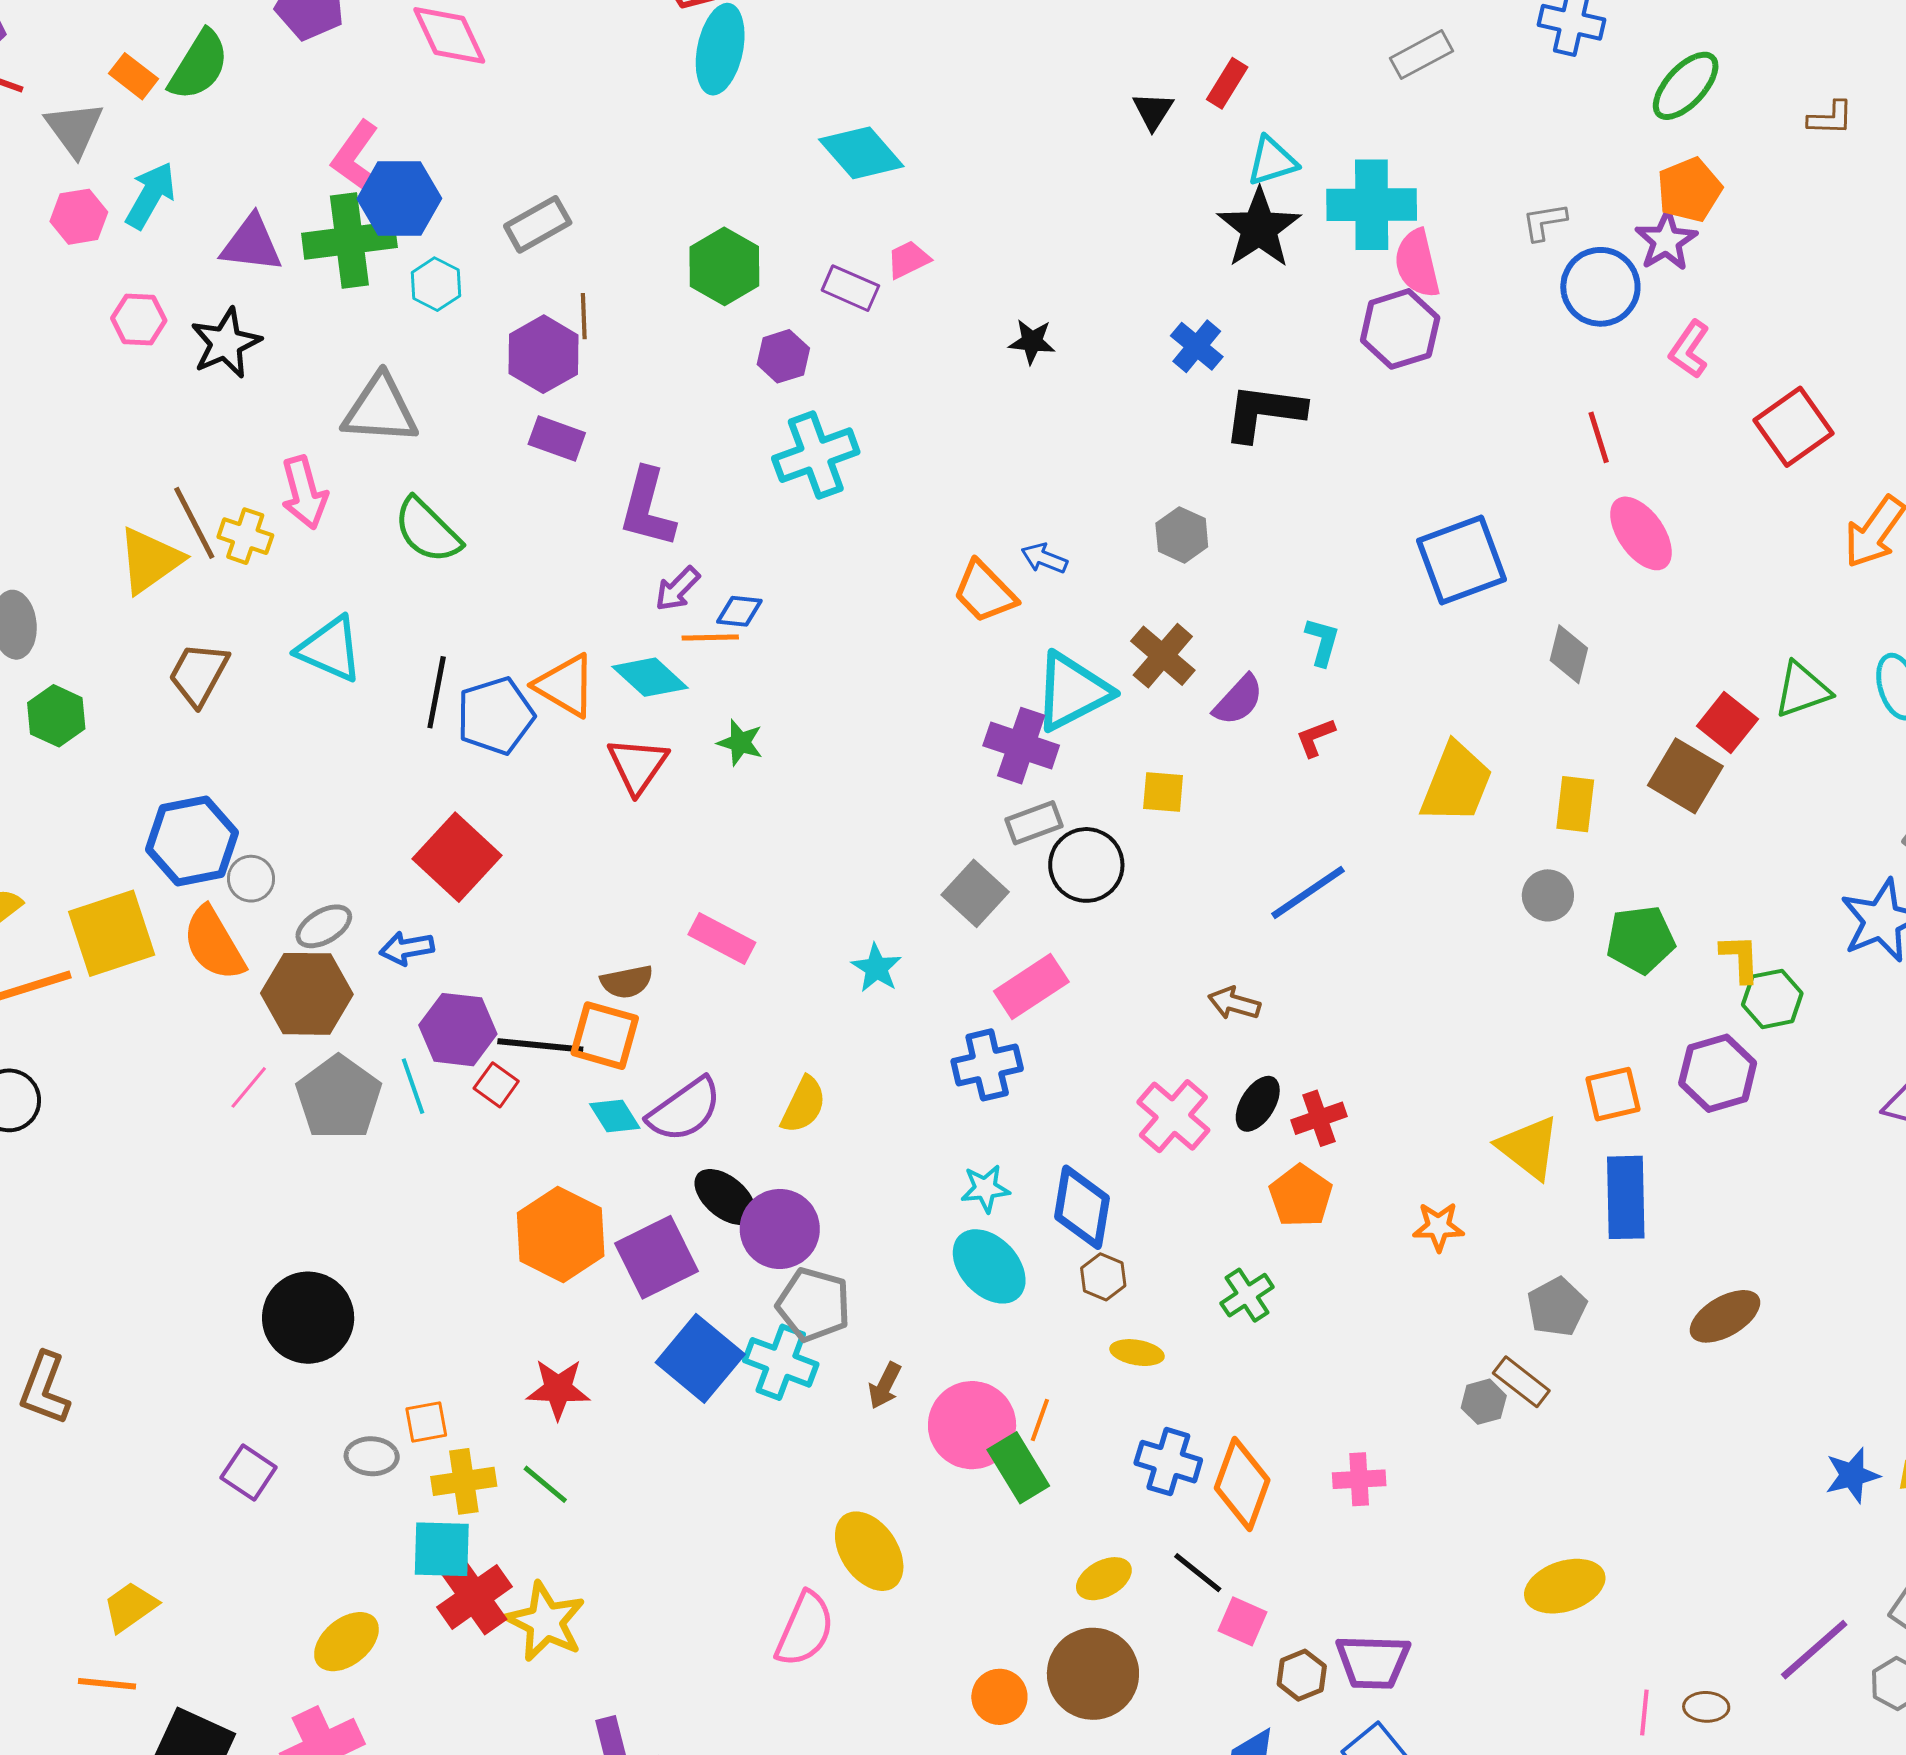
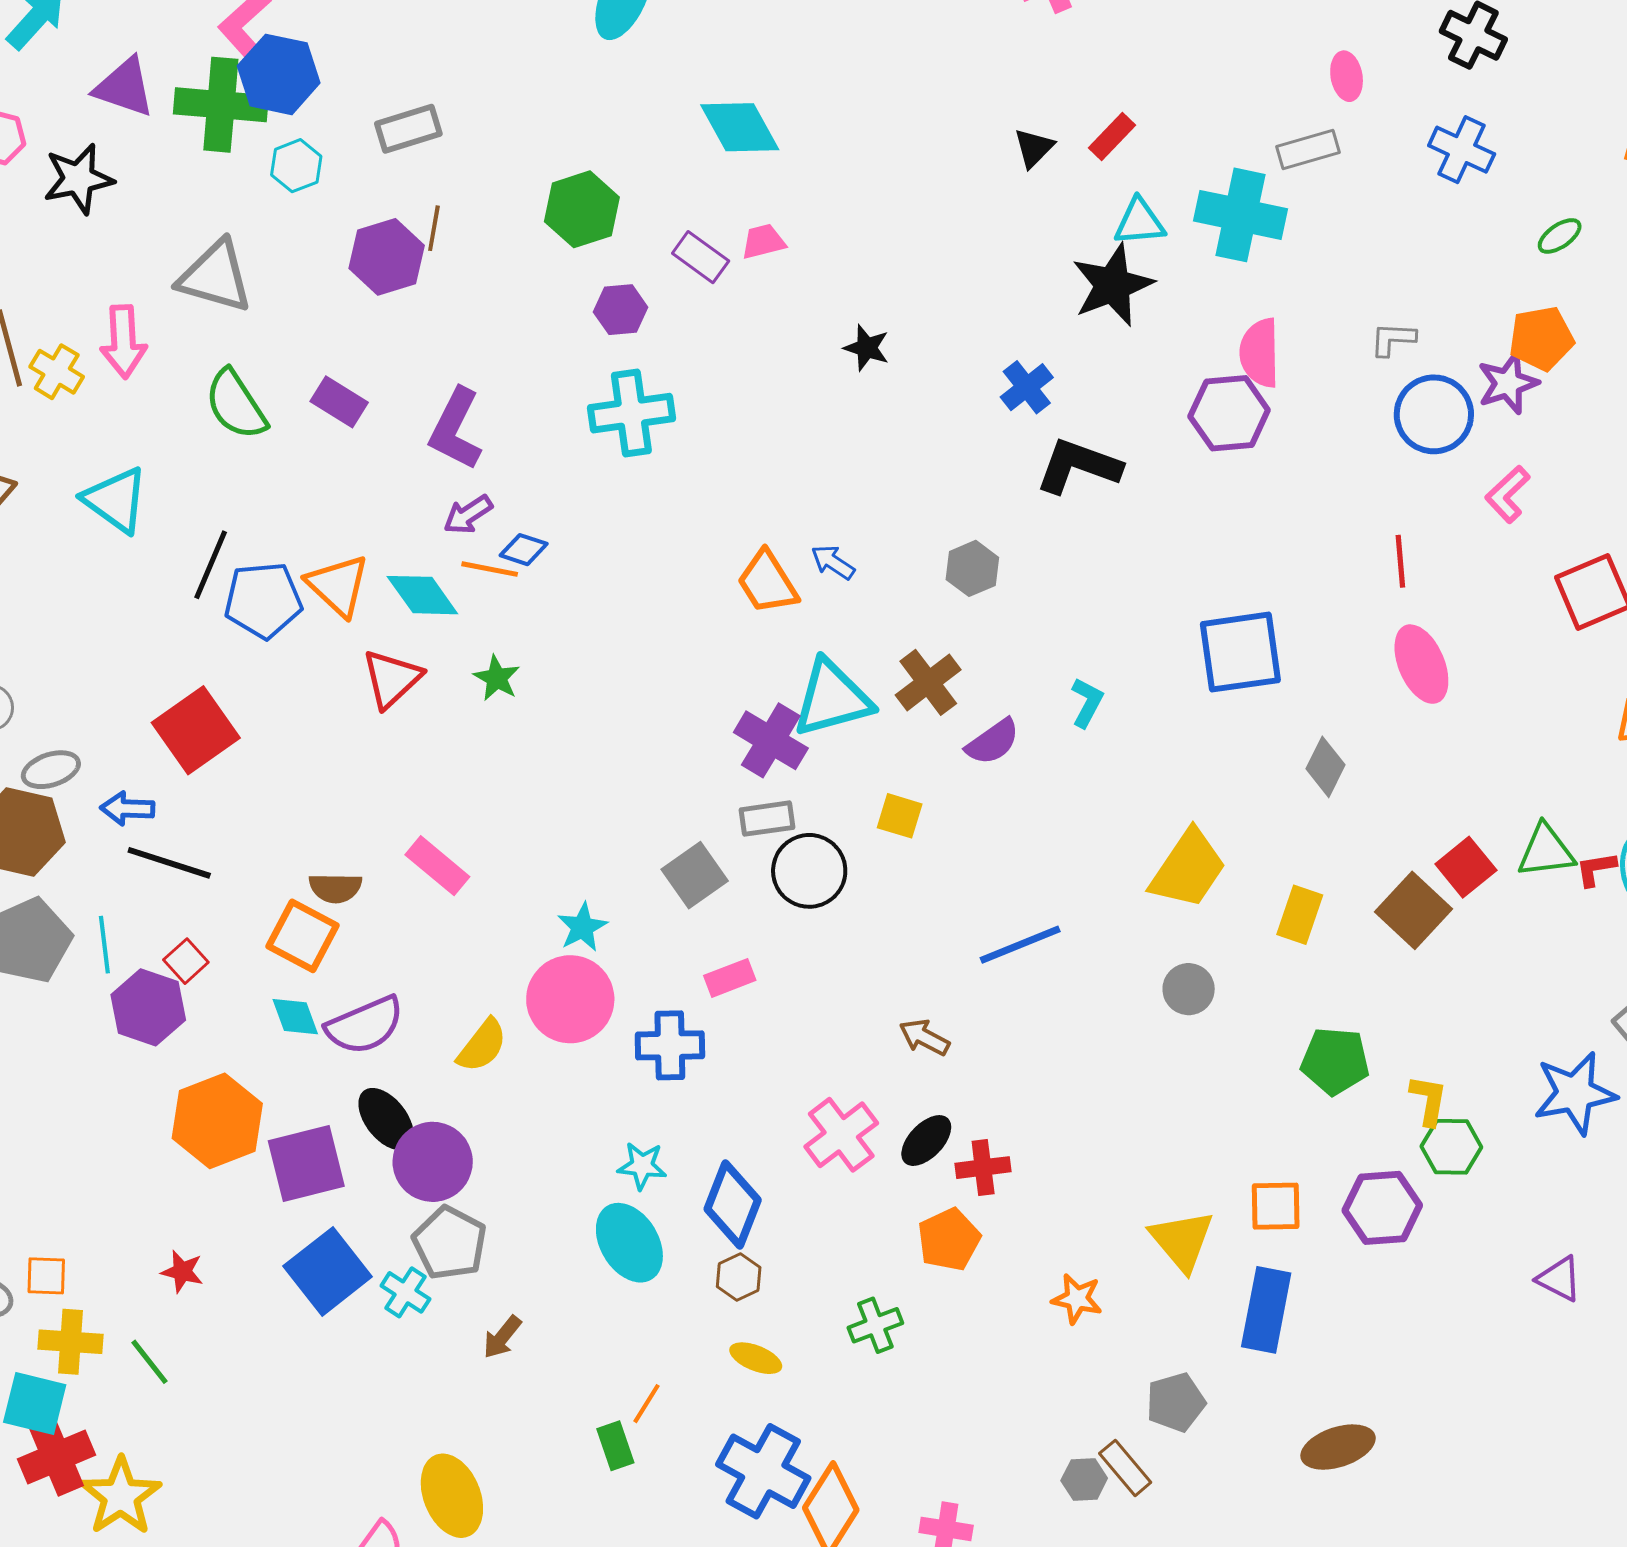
green ellipse: (1686, 86) -> (1560, 236), size x0.6
cyan cross: (1372, 205) -> (1240, 215), moved
purple rectangle: (557, 438) -> (339, 402), moved
red L-shape: (1315, 737) -> (1596, 869), moved
gray circle: (1548, 895) -> (1189, 989), moved
pink rectangle: (1031, 986) -> (730, 978), size x0.7
purple hexagon: (458, 1030) -> (148, 1007), moved
black line: (540, 1045) -> (169, 863), moved
cyan cross: (781, 1362) -> (405, 1292), size x0.7
red star: (558, 1389) -> (182, 1271), size x0.7
pink circle: (972, 1425) -> (570, 999), moved
blue cross: (1168, 1462) -> (763, 1471), size x1.4
green rectangle: (1018, 1468) -> (615, 1446), size x0.7

